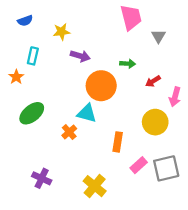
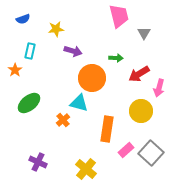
red arrow: (153, 81) -> (139, 74), size x1.5
orange rectangle: (118, 142) -> (107, 129), size x1.4
gray square: (166, 168) -> (151, 153), turned -35

